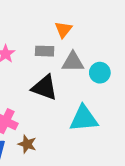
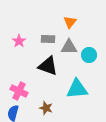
orange triangle: (63, 30) -> (70, 22), moved
brown star: (27, 144) -> (46, 108), moved

